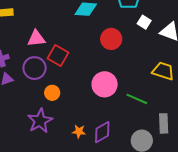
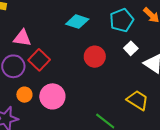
pink circle: (105, 84) -> (52, 96), moved

